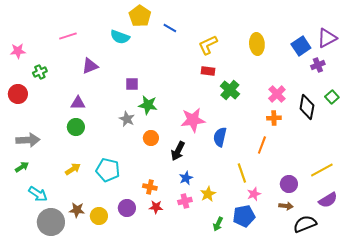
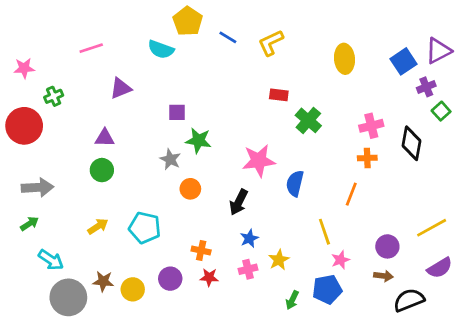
yellow L-shape: (208, 45) -> (271, 43), moved
red circle: (18, 94) -> (24, 126), size x1.4
pink cross: (277, 94) -> (371, 126), turned 30
green square: (332, 97) -> (441, 111), moved
orange circle: (151, 138) -> (190, 189), moved

